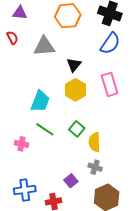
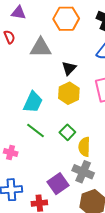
pink cross: (21, 144) -> (11, 152), moved
gray cross: (95, 167) -> (83, 172), size x1.5
purple square: (71, 181) -> (58, 184), size x1.5

